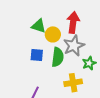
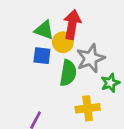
red arrow: (73, 22) -> (72, 24), moved
blue square: (37, 55) -> (42, 56), moved

